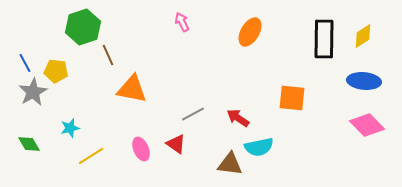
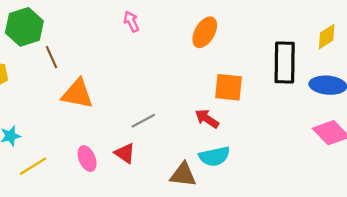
black rectangle: (324, 39) -> (285, 62), moved
orange square: (292, 98) -> (228, 87), moved
red arrow: (238, 118) -> (207, 119), moved

